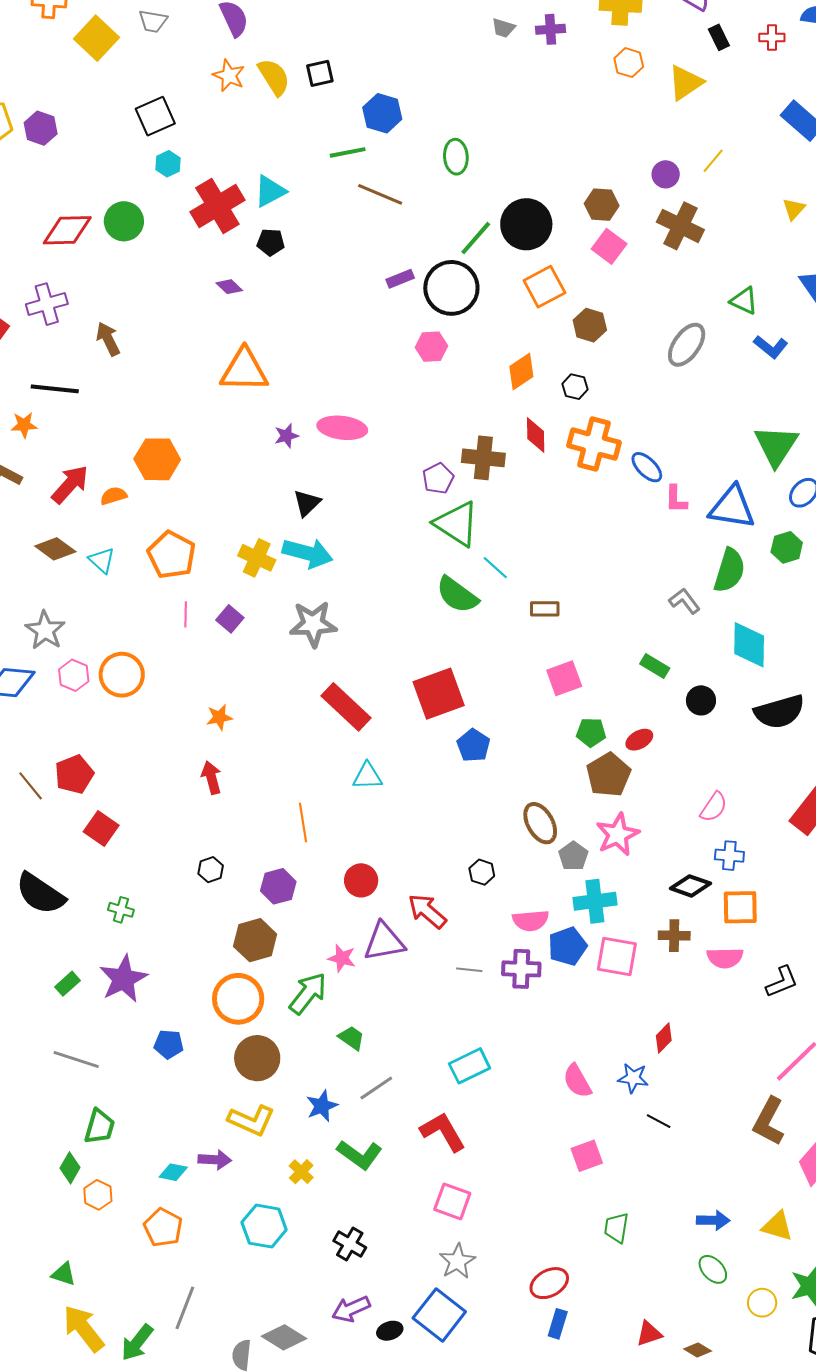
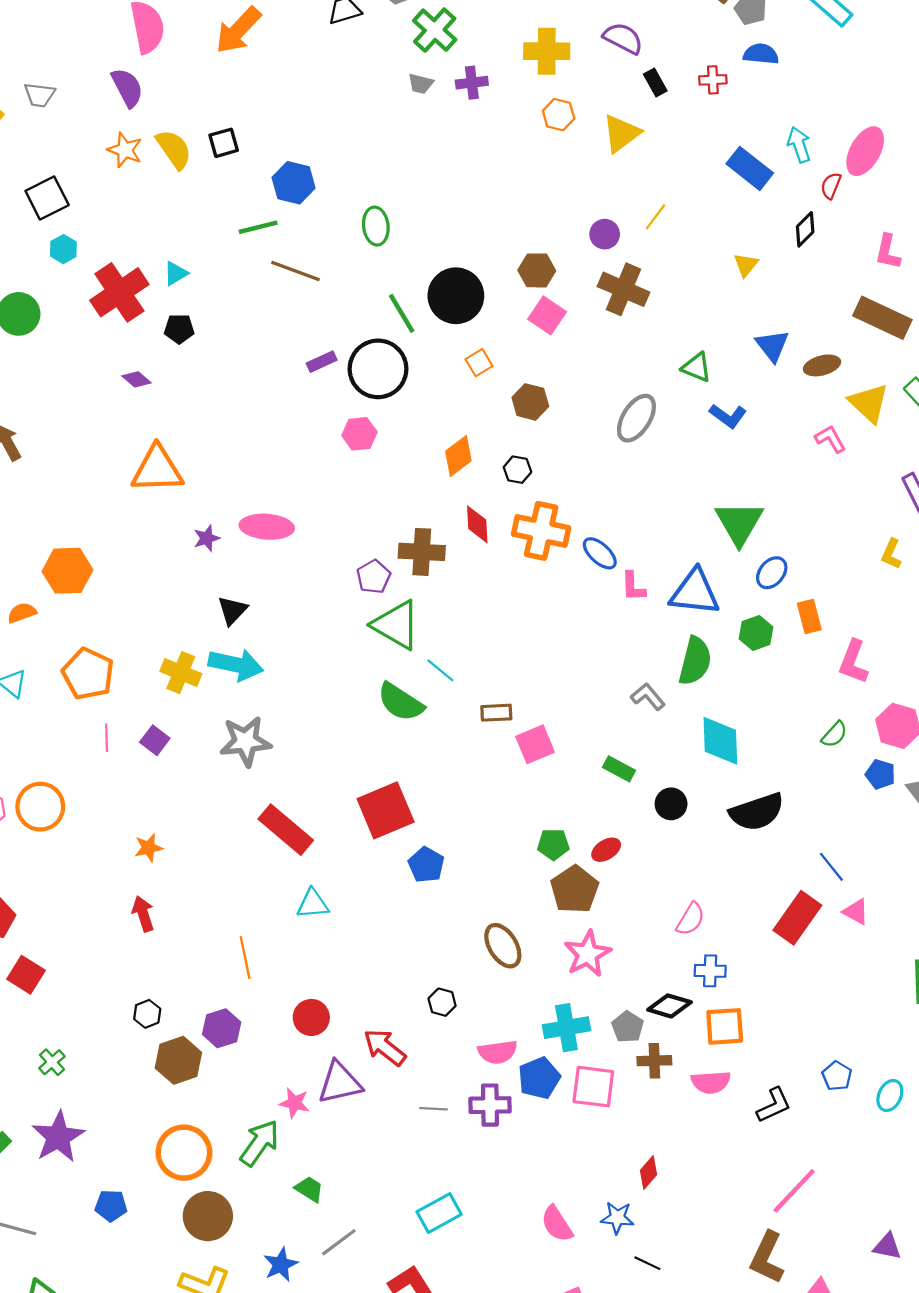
cyan triangle: (270, 191) -> (176, 273), size x0.7
green line: (476, 238) -> (402, 313), turned -69
orange square: (544, 287) -> (479, 363), size x0.6
pink square: (564, 678) -> (535, 744), moved
gray pentagon: (573, 856) -> (628, 1027), moved
green cross: (121, 910) -> (52, 1062), turned 35
brown hexagon: (255, 940) -> (178, 1060), moved

